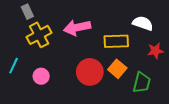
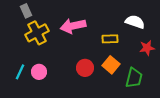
yellow rectangle: (116, 41) -> (110, 39), size x0.7
cyan line: (14, 66) -> (20, 72), moved
red circle: (90, 72) -> (85, 68), size x0.7

